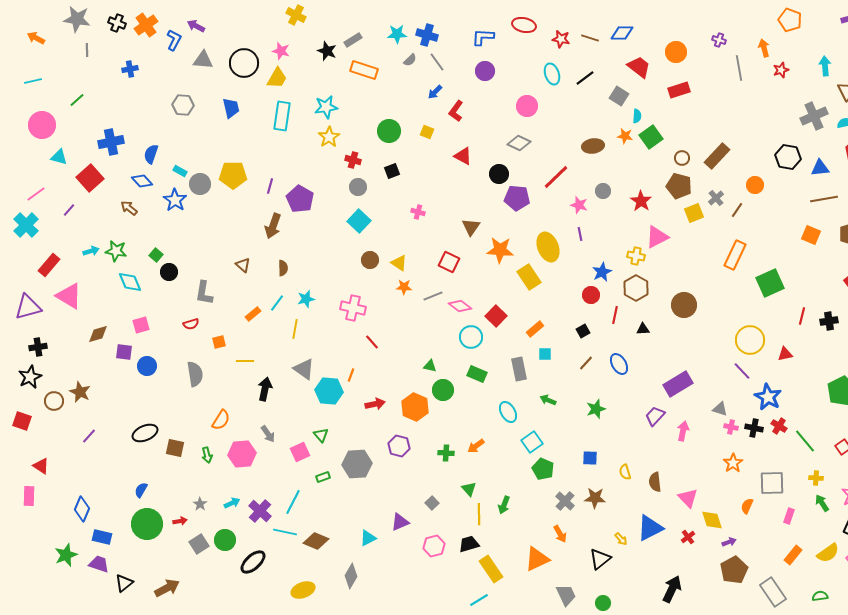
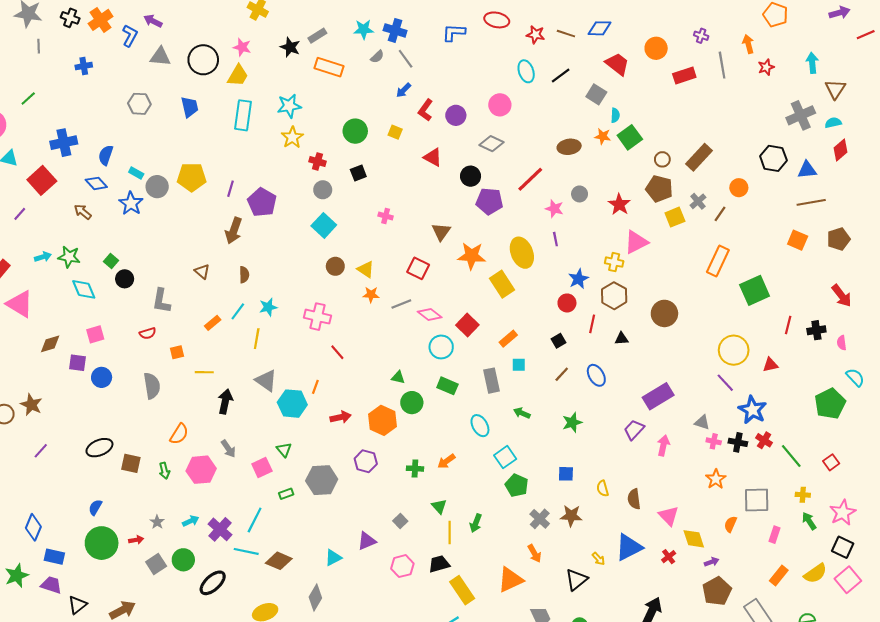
purple circle: (485, 71) -> (456, 115), moved
red rectangle: (679, 90) -> (684, 76), moved

